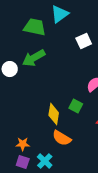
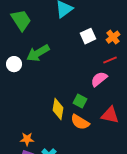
green trapezoid: (35, 27) -> (21, 20), moved, turned 45
orange semicircle: (62, 138) -> (80, 122), moved

